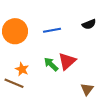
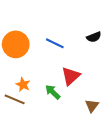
blue line: (52, 30) -> (55, 43), turned 36
green arrow: (51, 64) -> (53, 92), moved

